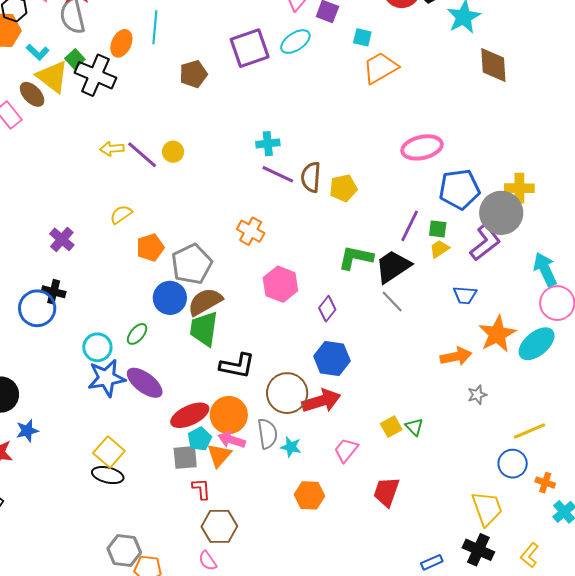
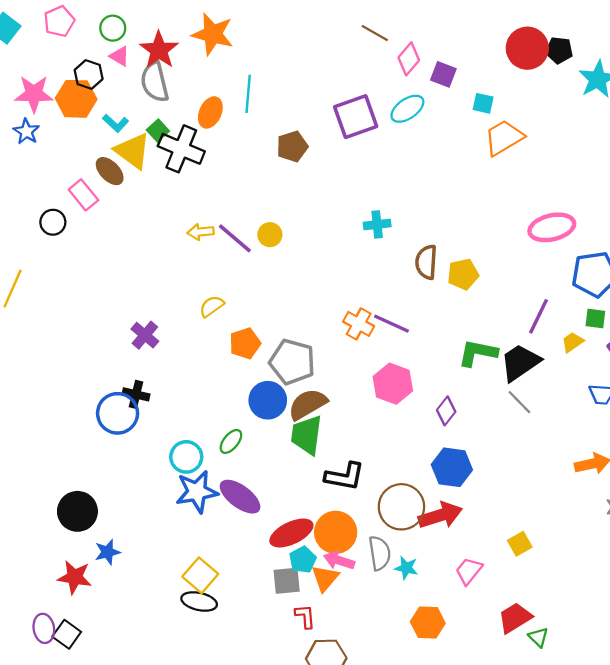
purple line: (278, 174) -> (391, 324), moved
green square: (438, 229) -> (595, 318), moved
gray pentagon: (192, 264) -> (292, 362), turned -30
green triangle: (414, 427) -> (538, 637), moved
red trapezoid: (386, 492) -> (515, 618), turned 40

